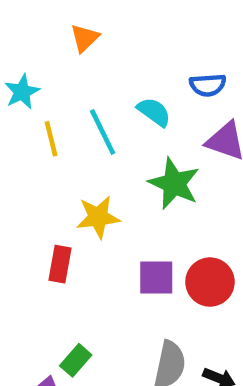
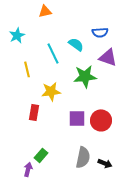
orange triangle: (85, 38) -> (45, 11), turned 32
yellow line: (51, 139) -> (27, 69), moved
green star: (174, 184) -> (85, 76), turned -30

